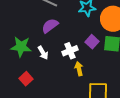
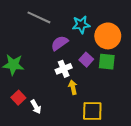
purple semicircle: (50, 26) -> (60, 43), moved
white arrow: (43, 53) -> (36, 107), moved

